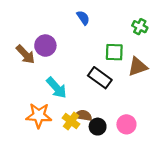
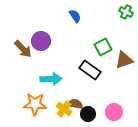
green cross: (140, 27) -> (126, 12), moved
green square: (114, 52) -> (103, 47), turned -30
cyan arrow: (57, 88) -> (51, 79), turned -50

